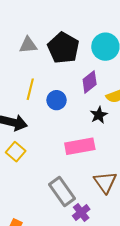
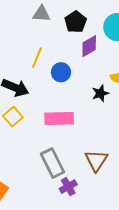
black pentagon: (63, 48) -> (76, 22), size x0.7
purple diamond: (90, 82) -> (89, 46), moved
pink rectangle: (80, 146) -> (59, 119), moved

